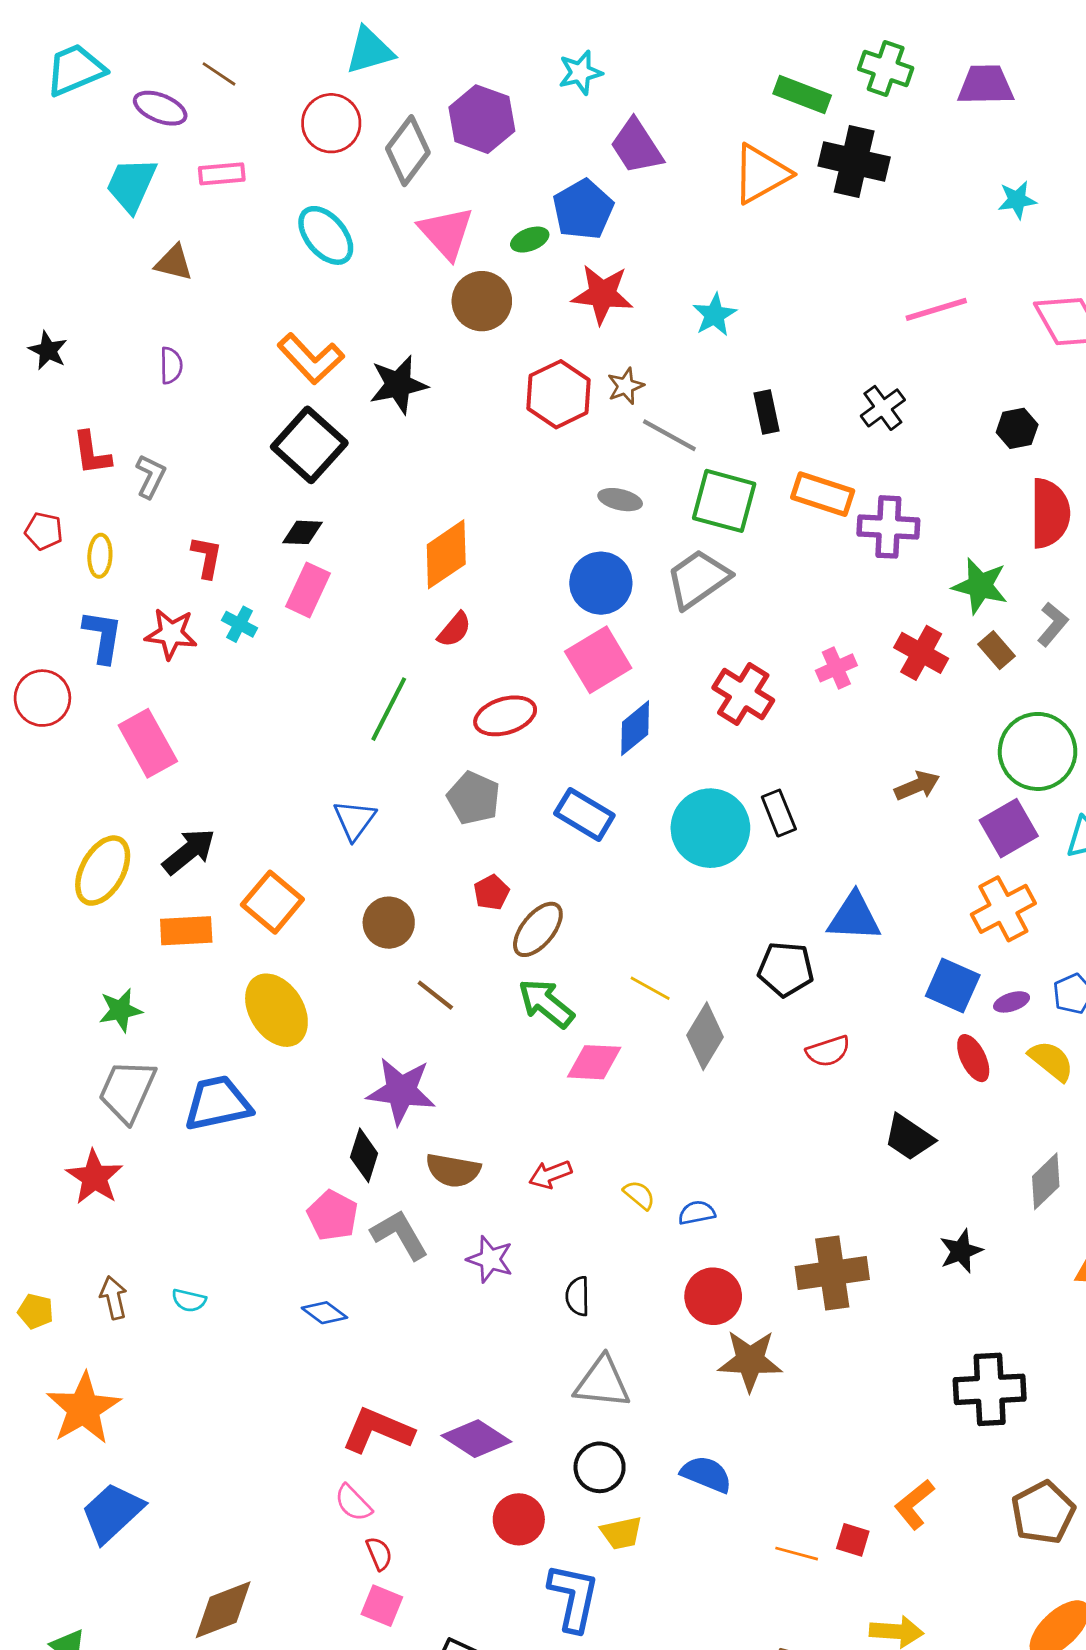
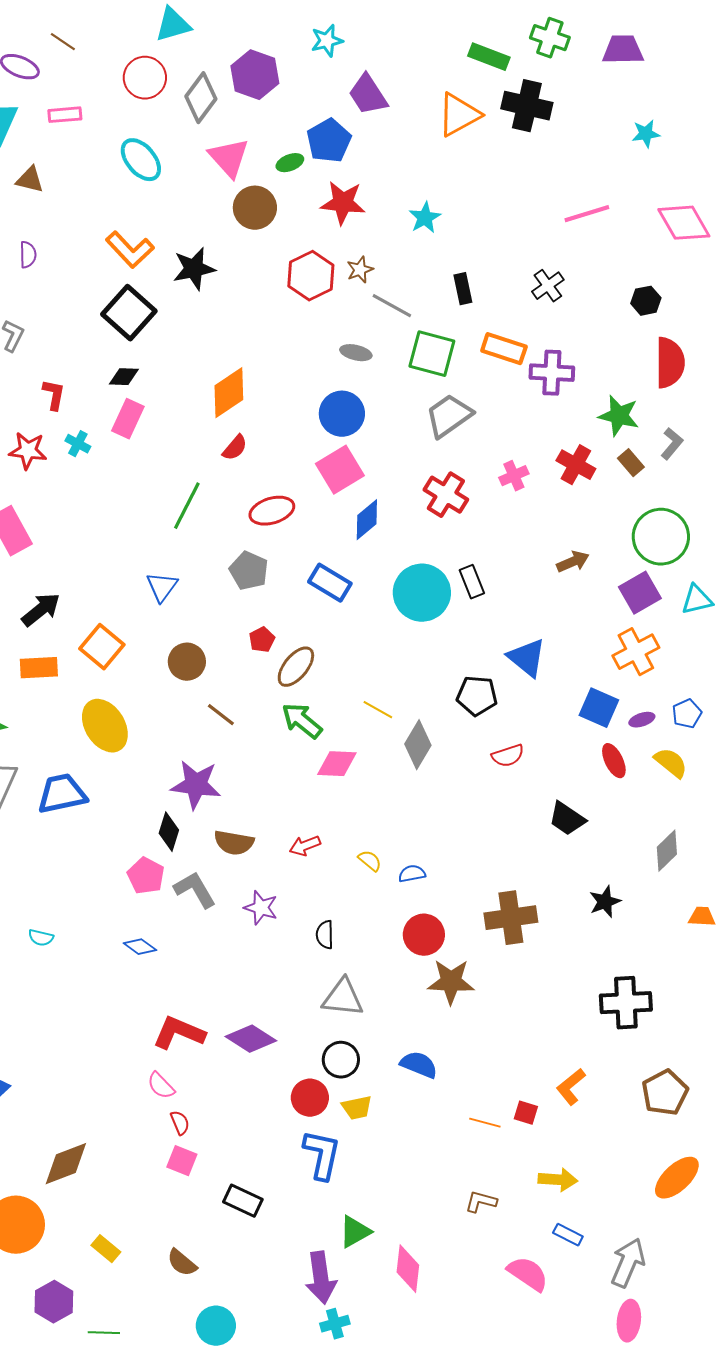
gray trapezoid: (698, 579) -> (449, 416), moved
blue triangle: (854, 917) -> (527, 658), turned 36
red circle: (519, 1519) -> (310, 1098), moved

